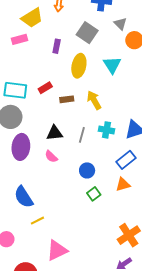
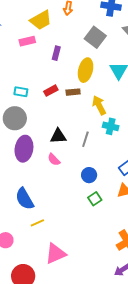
purple rectangle: (57, 46) -> (56, 53), moved
cyan rectangle: (15, 90) -> (21, 92), size x0.6
brown rectangle: (67, 99) -> (73, 92), moved
cyan cross: (107, 130) -> (111, 126), moved

